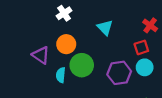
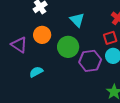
green circle: (82, 65) -> (68, 47), moved
cyan semicircle: (61, 75) -> (36, 72), moved, turned 56

